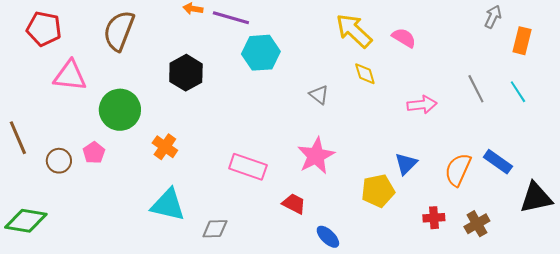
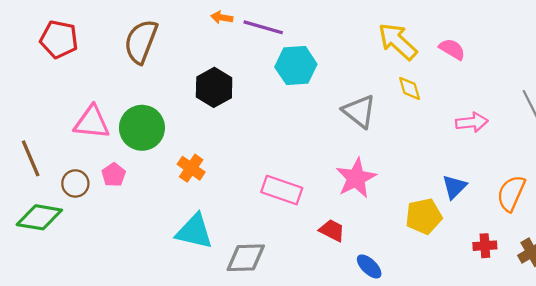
pink triangle: (70, 76) -> (92, 122), moved
gray triangle: (319, 95) -> (359, 111), size x1.6
green diamond: (26, 221) -> (39, 217), moved
gray diamond: (215, 229) -> (246, 258), size x1.4

